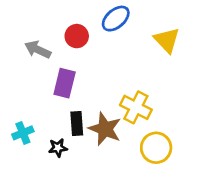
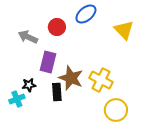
brown star: (105, 129) -> (71, 78), moved
black star: (58, 148) -> (29, 85), moved

